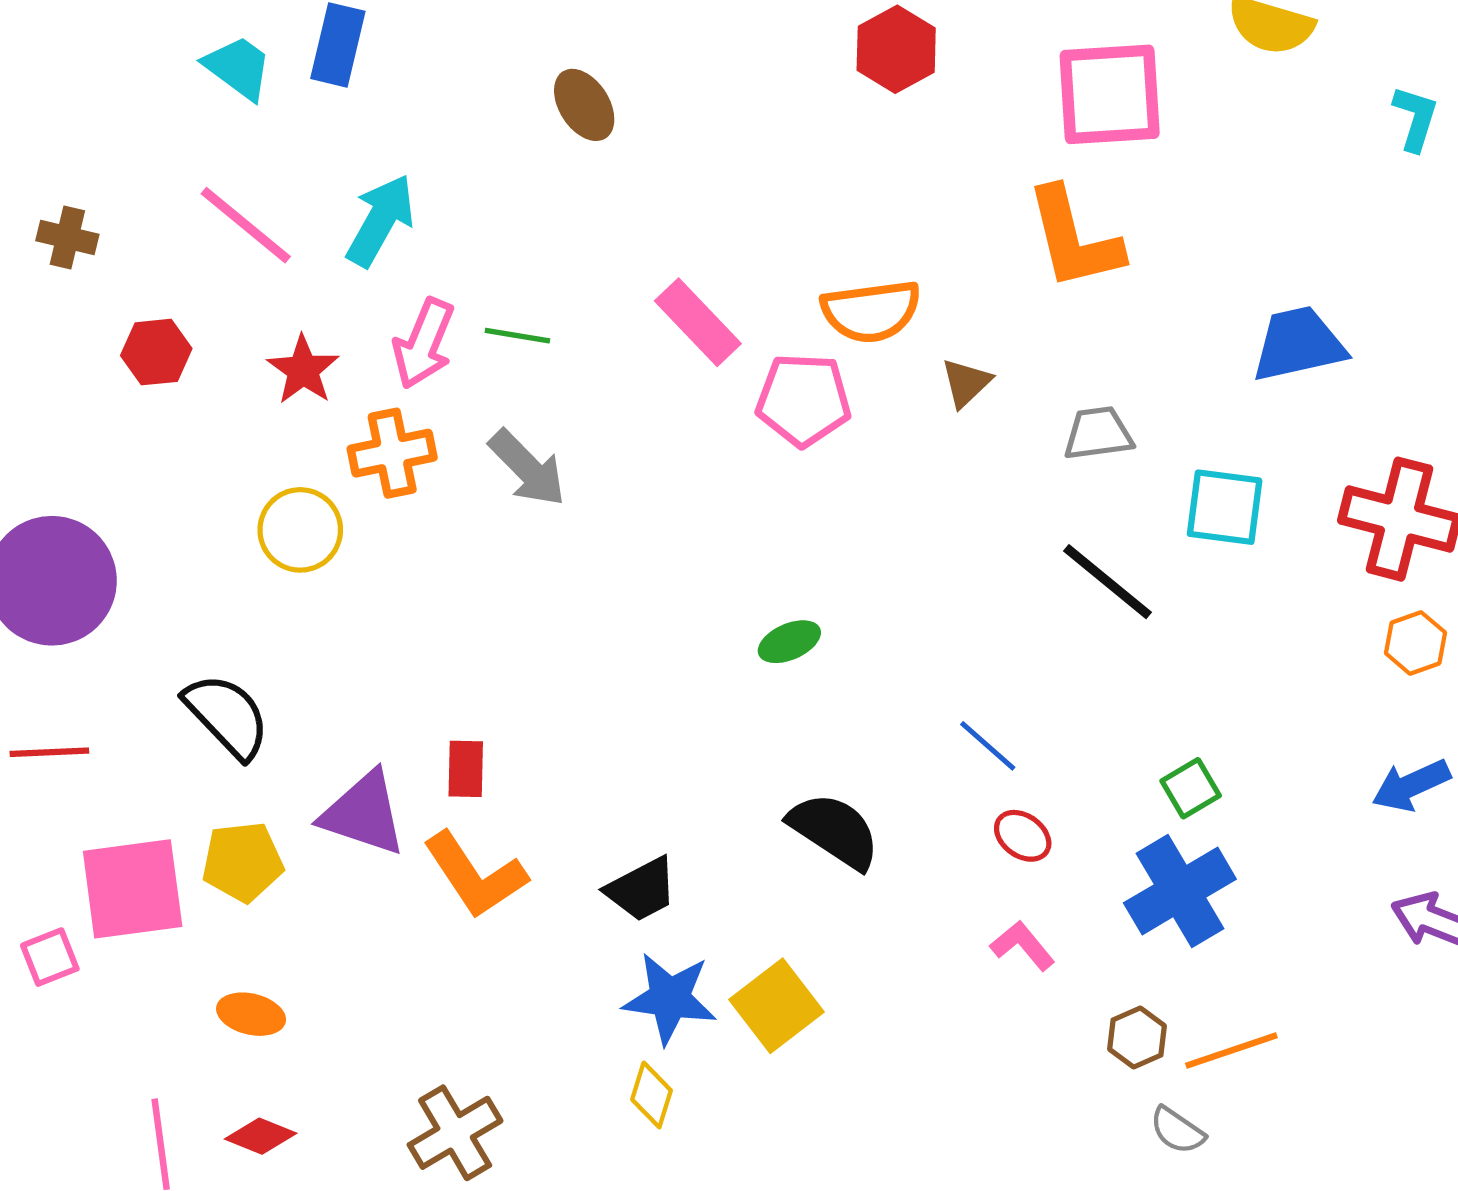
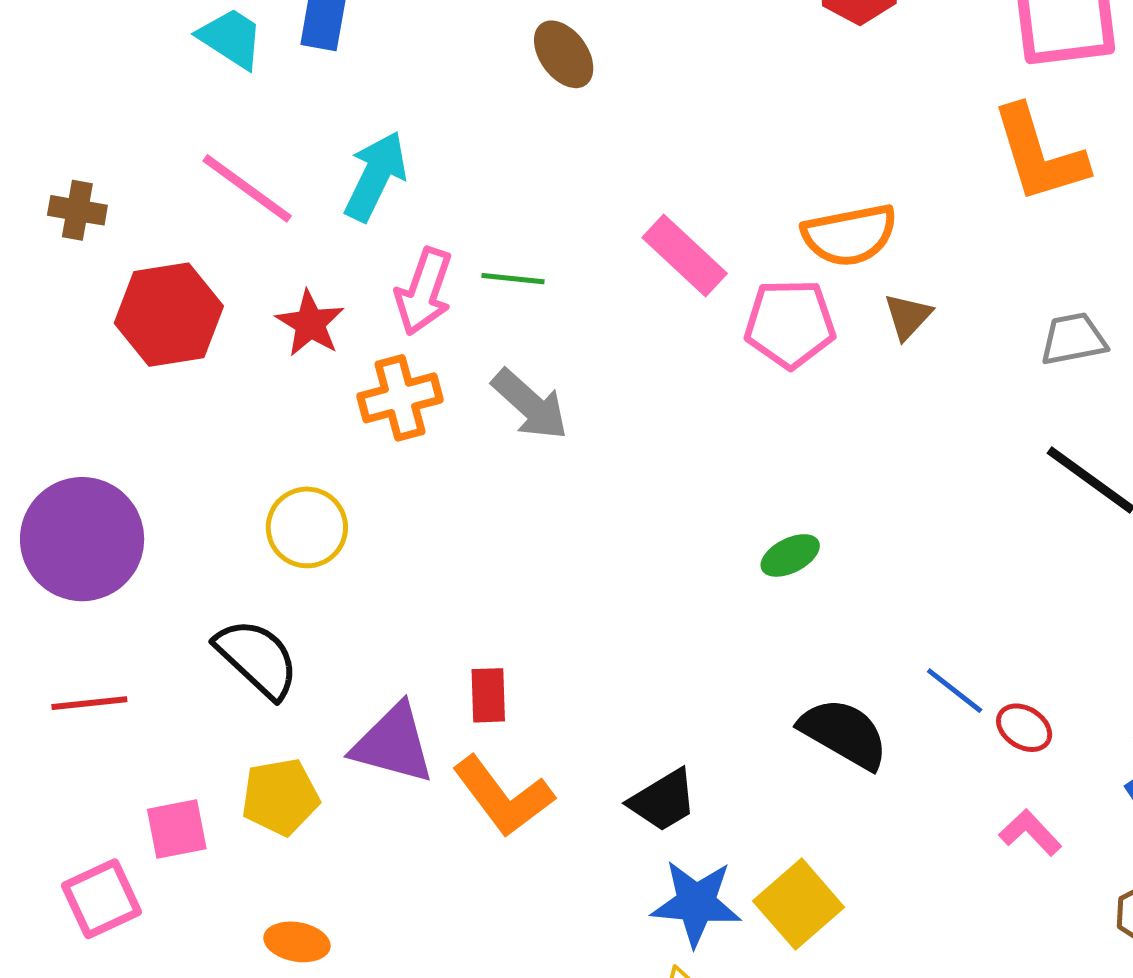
red hexagon: (156, 352) -> (169, 315), size x1.6
brown triangle: (966, 383) -> (908, 316), moved
yellow circle: (300, 530) -> (307, 527), moved
blue line: (988, 746) -> (955, 691), moved
pink square: (133, 889) -> (177, 829), size x0.6
pink square: (50, 957) -> (101, 899), size x1.4

